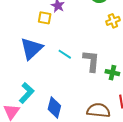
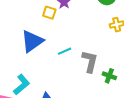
cyan line: (65, 54) -> (65, 51), turned -64

